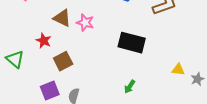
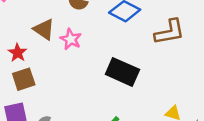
brown square: (63, 61) -> (24, 79), moved

